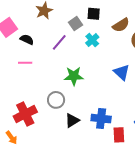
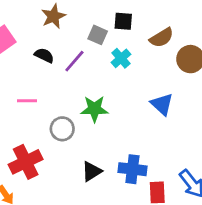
gray square: (76, 24) -> (98, 35), turned -32
black semicircle: (27, 40) -> (44, 55), moved
pink line: (25, 63) -> (27, 101), moved
gray circle: (56, 100) -> (62, 129), moved

